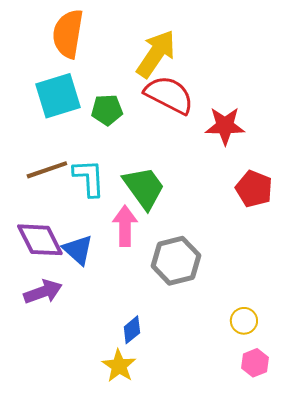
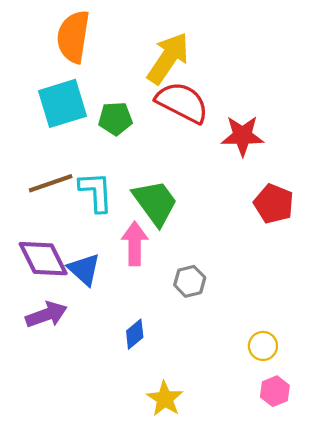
gray hexagon: (176, 261) -> (190, 281), size x0.6
blue diamond: (132, 330) -> (135, 334), moved
yellow star: (119, 366) -> (165, 399), moved

